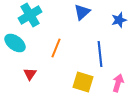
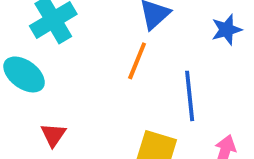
orange line: (56, 48) -> (137, 61), moved

